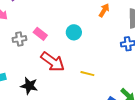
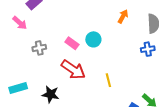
pink rectangle: (40, 34) -> (72, 43), moved
yellow line: (87, 74) -> (108, 80), turned 64

